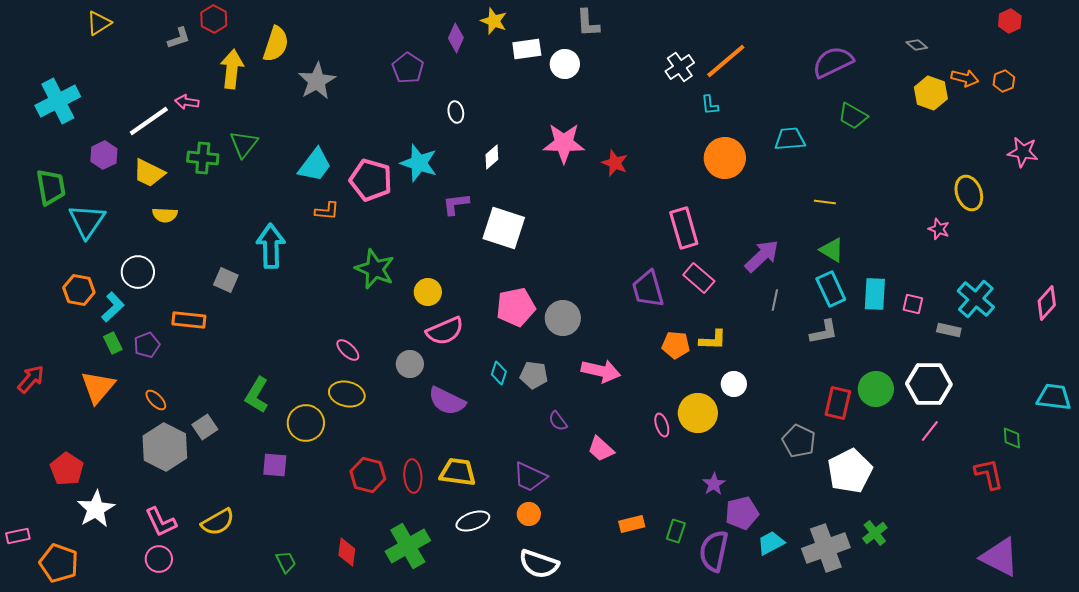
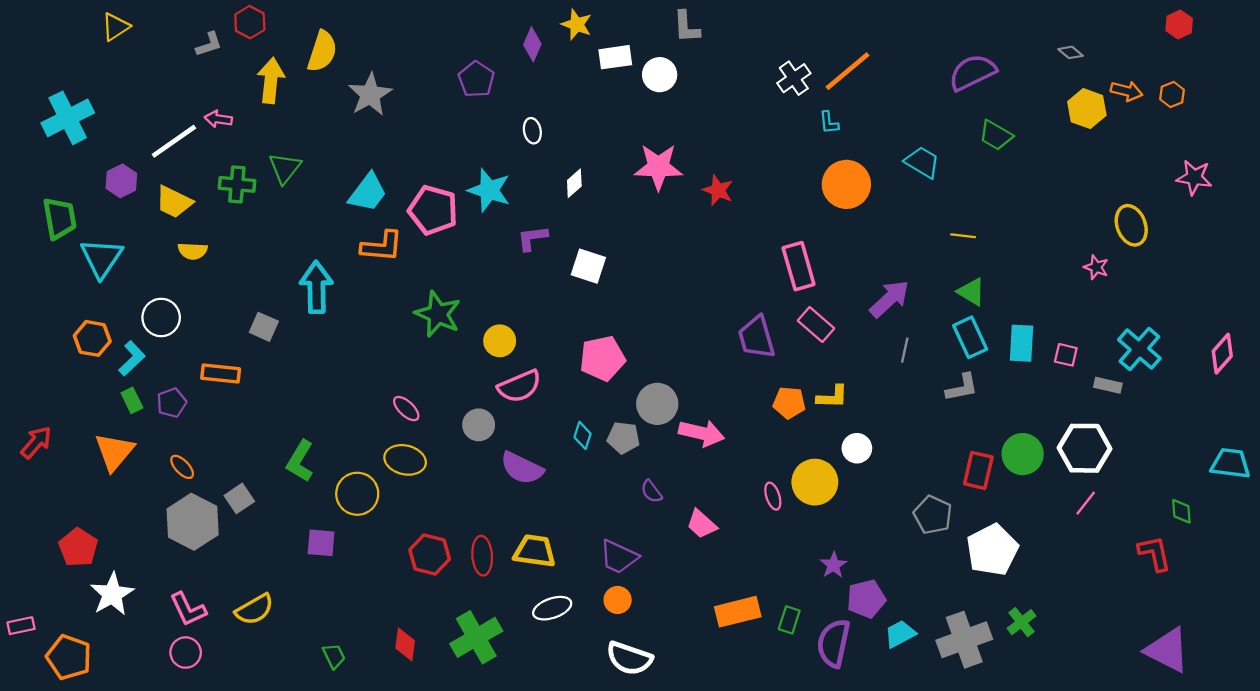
cyan trapezoid: (790, 139) -> (922, 162), turned 36
orange L-shape: (327, 211) -> (382, 246), size x1.5
white square: (504, 228) -> (588, 266), size x0.7
gray circle: (563, 318) -> (657, 404), moved
orange rectangle: (632, 524) -> (738, 612), size x1.5

